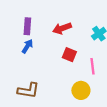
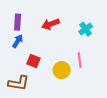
red square: (69, 55) -> (34, 61), moved
yellow circle: (81, 90) -> (62, 70), moved

